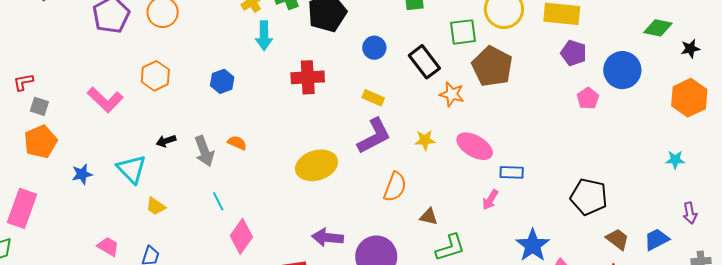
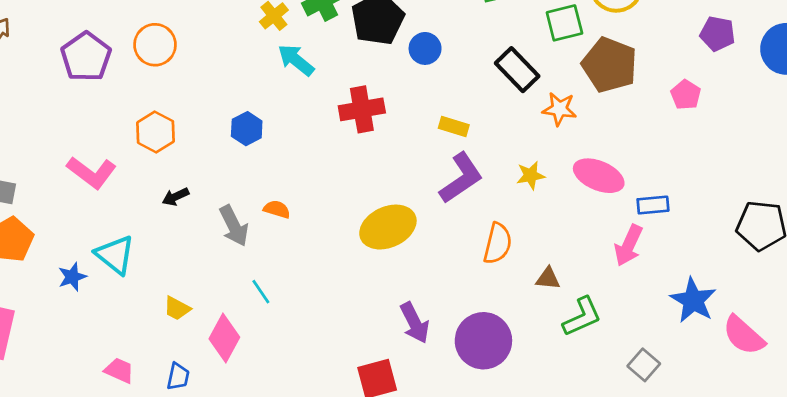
cyan arrow: (264, 36) -> (296, 60), turned 136
blue circle: (374, 48) -> (425, 48), moved
pink pentagon: (588, 98) -> (686, 95), moved
black arrow: (166, 141) -> (176, 197), moved
cyan triangle: (132, 169) -> (115, 255), moved
pink arrow: (490, 200) -> (629, 245), size x1.4
pink diamond: (241, 236) -> (224, 338), moved
purple arrow: (328, 237) -> (415, 323), turned -116

